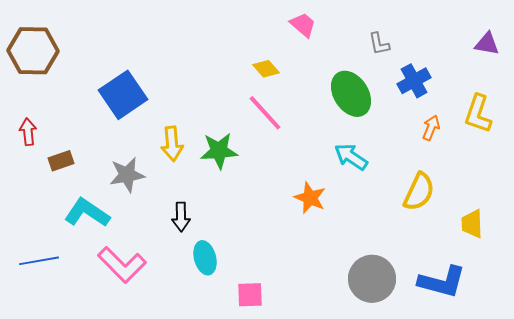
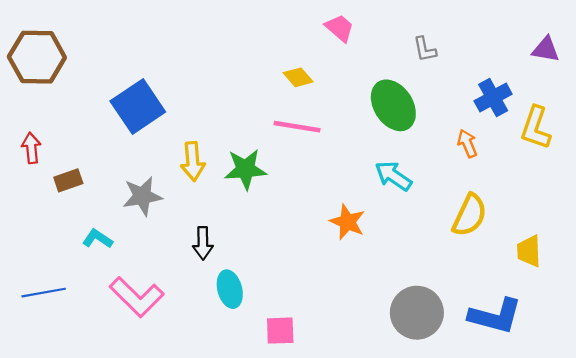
blue cross: (414, 81) -> (493, 98), moved
pink line: (265, 113) -> (297, 127), turned -39
orange arrow: (431, 128) -> (467, 143), moved, turned -45
cyan L-shape: (87, 213) -> (97, 239), size x0.6

